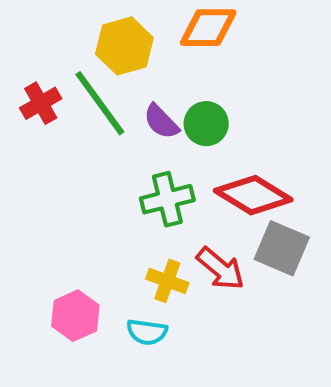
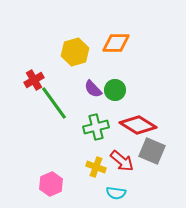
green line: (100, 103) -> (54, 103), moved
cyan semicircle: (147, 332) -> (116, 193), moved

